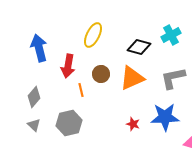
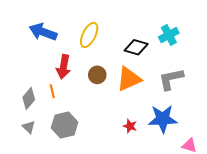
blue arrow: (39, 48) -> (43, 32), moved, turned -56
orange line: (81, 90) -> (52, 91), moved

